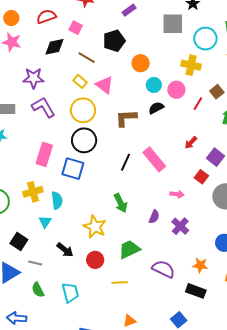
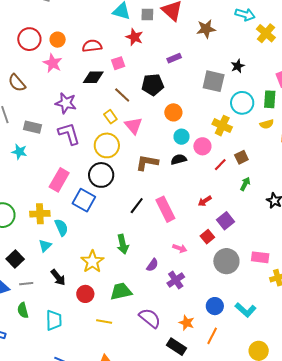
pink square: (76, 28) -> (118, 63), turned 32
cyan semicircle: (57, 200) -> (61, 227), turned -30
gray line: (35, 263) -> (26, 284), turned -32

